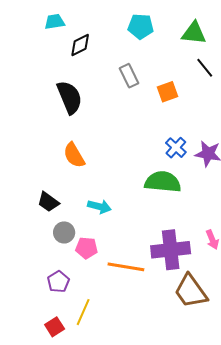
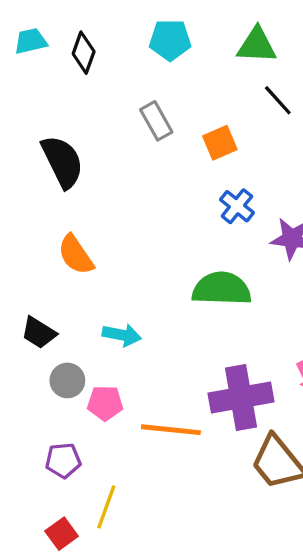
black diamond: (80, 45) -> (84, 53), moved, turned -40
blue cross: (176, 148) -> (237, 206), moved
purple pentagon: (58, 282) -> (63, 460), turned 30

